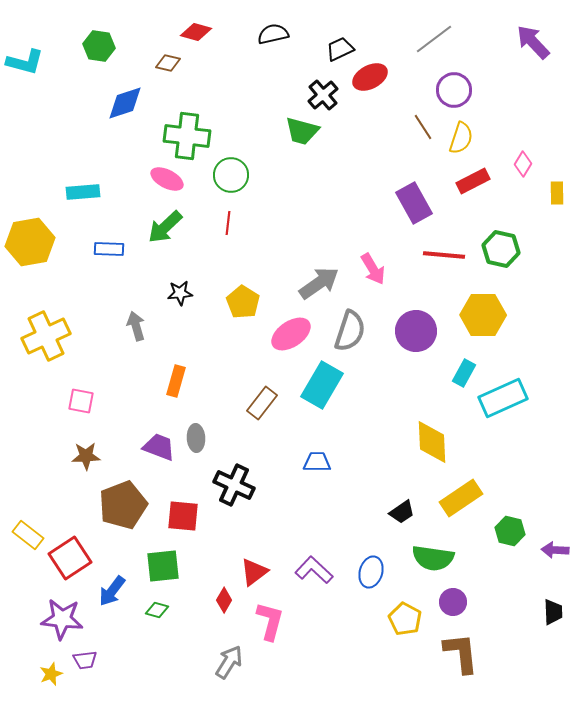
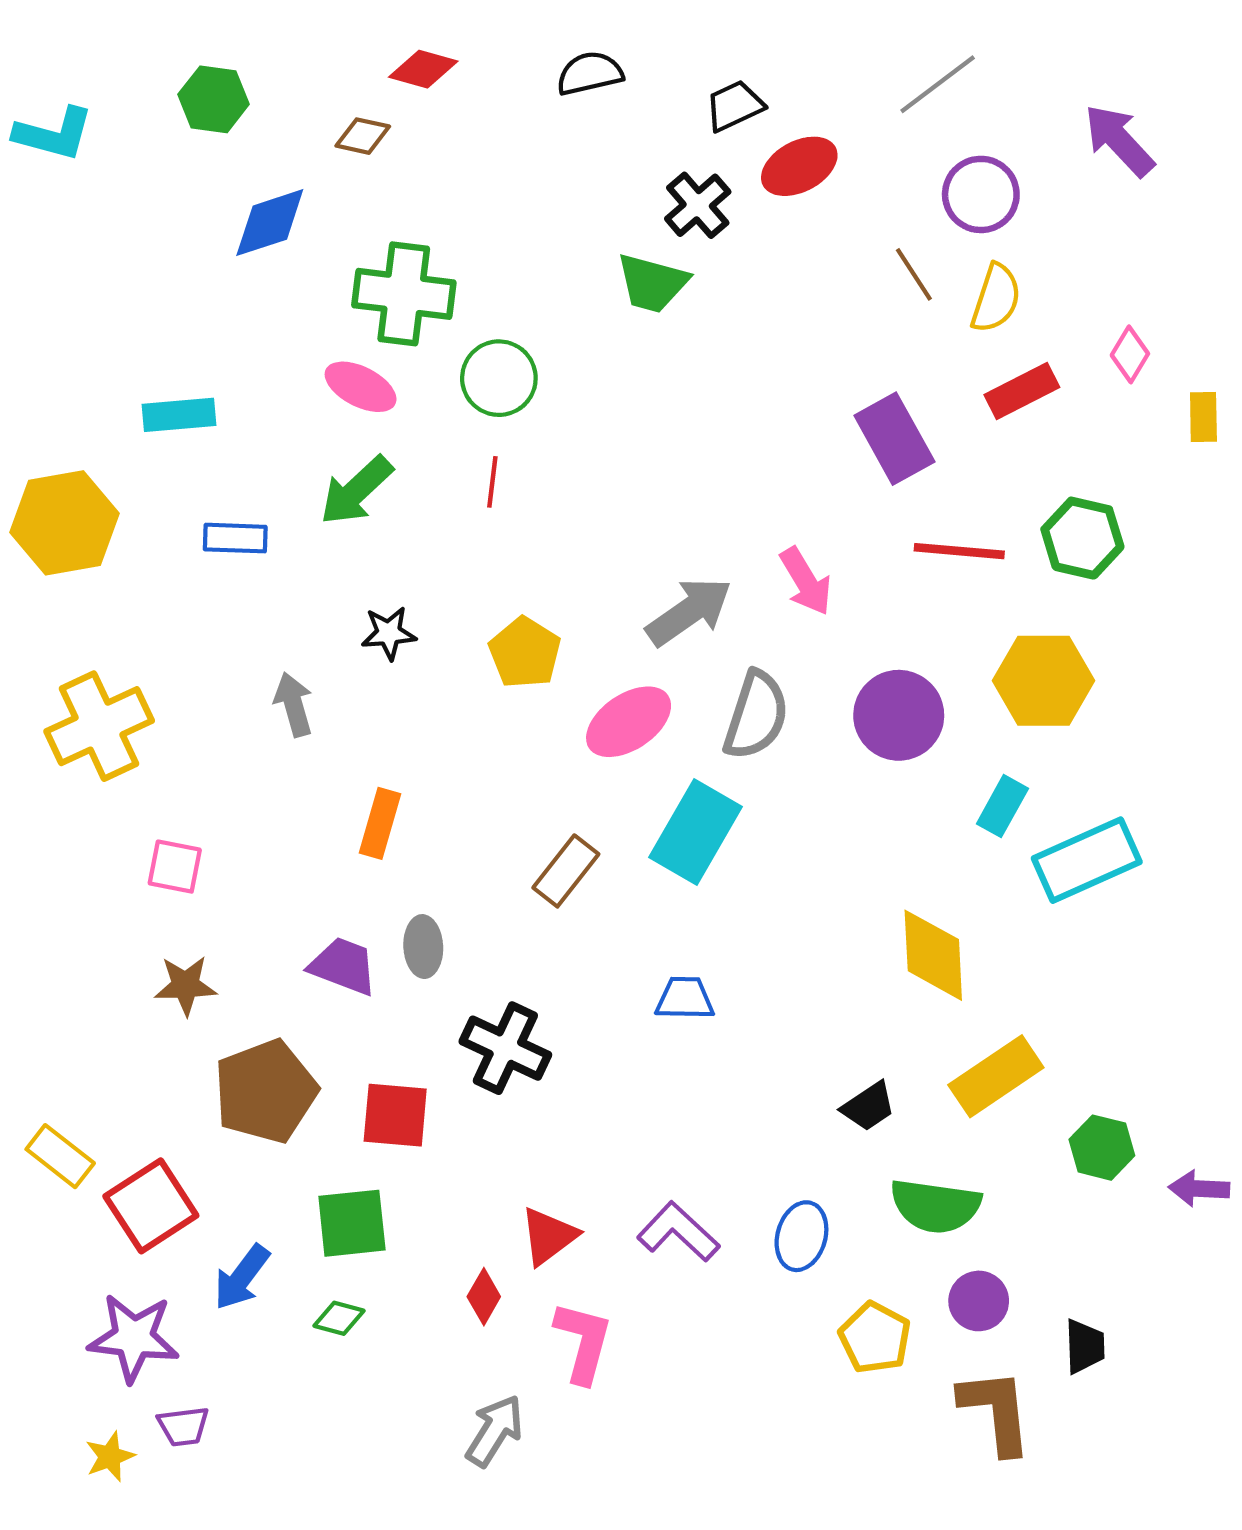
purple arrow: (533, 42) -> (1119, 140), moved
black trapezoid: (553, 612) -> (1085, 1346), moved

